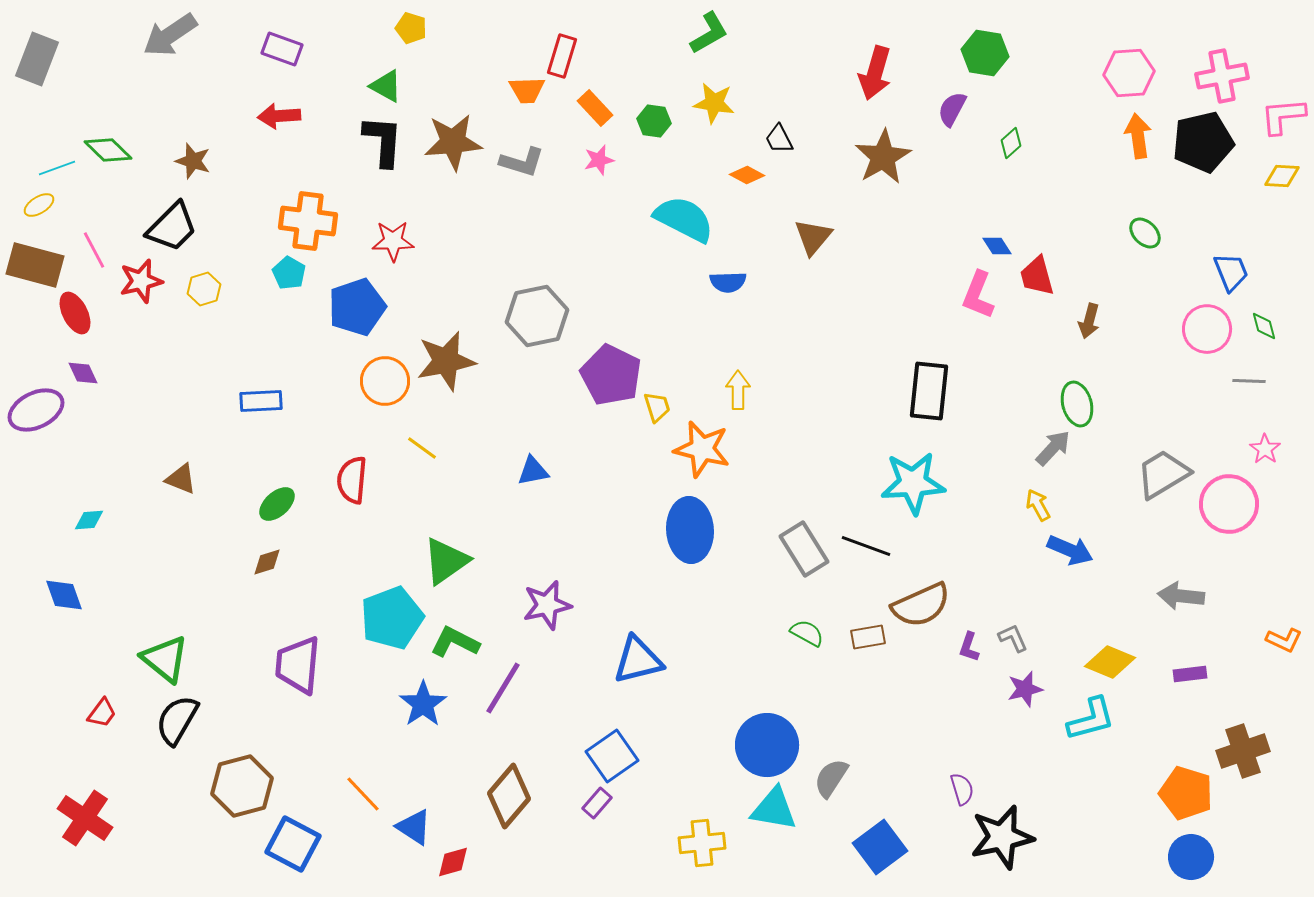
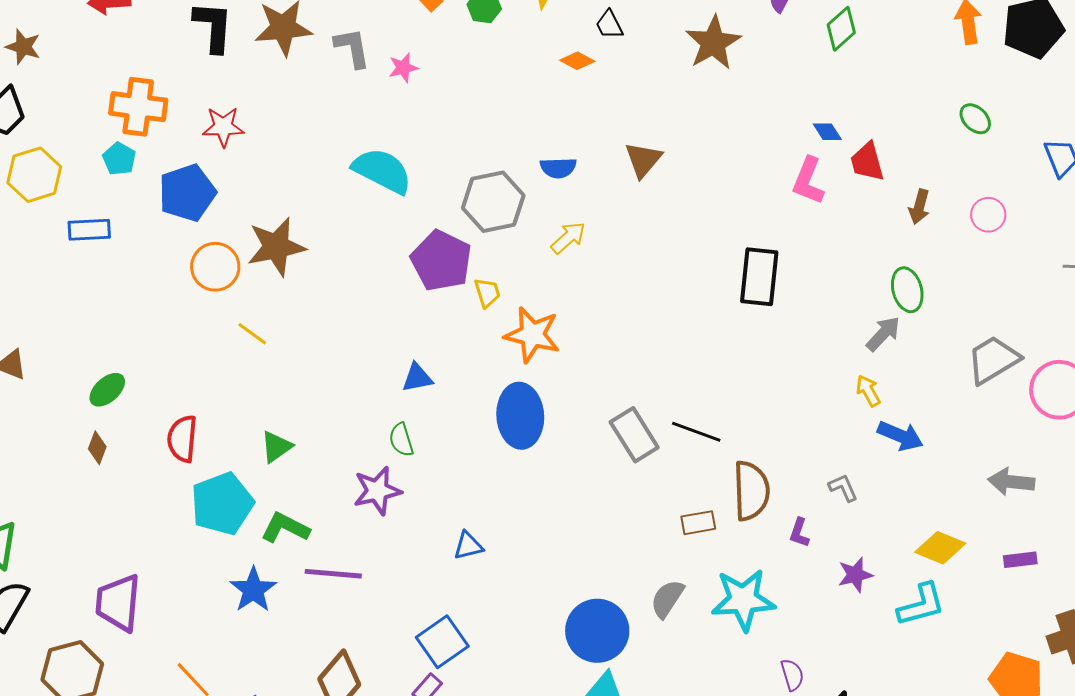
green diamond: (1011, 143) -> (841, 29), size x1.4
pink star: (599, 160) -> (403, 68), moved
gray L-shape: (522, 162) -> (352, 48), turned -117
cyan semicircle: (684, 219) -> (382, 171), moved
brown triangle: (813, 237) -> (643, 160), moved
yellow hexagon: (204, 289) -> (34, 175), size x1.6
gray hexagon: (537, 316) -> (493, 202), moved
pink circle: (1207, 329) -> (988, 215), moved, size x0.7
yellow arrow: (738, 390) -> (568, 238), moved, turned 48
blue rectangle: (261, 401) -> (89, 230), moved
blue triangle: (533, 471) -> (417, 378), moved
red semicircle: (352, 480) -> (182, 439), moved
cyan star: (913, 483) -> (743, 600), moved
green triangle: (446, 561) -> (276, 447), size x0.7
brown diamond: (267, 562) -> (97, 448), turned -52
brown semicircle: (921, 605) -> (751, 491), turned -68
green semicircle: (807, 633) -> (401, 440), moved, turned -136
gray L-shape: (1013, 638) -> (843, 488), moved
blue triangle: (638, 660) -> (468, 546), size x0.6
purple trapezoid: (298, 665) -> (118, 603), moved
purple line: (503, 688) -> (333, 574), turned 64
gray semicircle: (831, 778) -> (667, 599), moved

